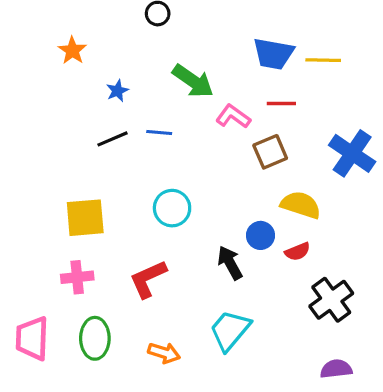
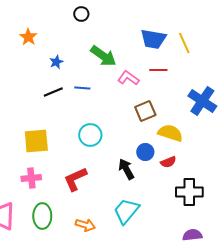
yellow line: (323, 60) -> (184, 43), turned 65
brown square: (270, 152) -> (145, 111), moved
black cross: (331, 300) -> (189, 192), turned 36

